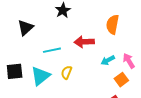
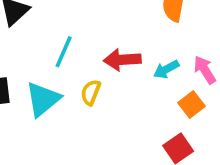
red arrow: (84, 42) -> (122, 60), moved
cyan line: (52, 50) -> (64, 52), turned -54

